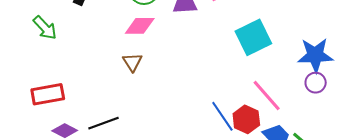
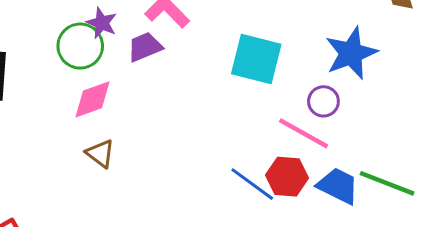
cyan square: (253, 37) -> (256, 59), turned -30
purple circle: (316, 83) -> (323, 101), moved

